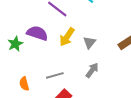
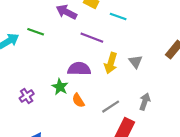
gray arrow: (92, 70) -> (145, 102), moved
orange semicircle: (24, 84) -> (78, 100), moved

